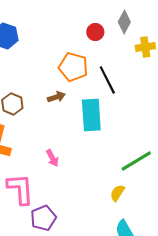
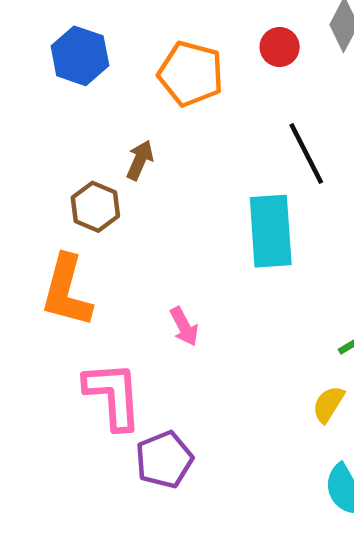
orange pentagon: (73, 67) -> (191, 74), moved
brown arrow: (56, 97) -> (140, 160), moved, turned -48

